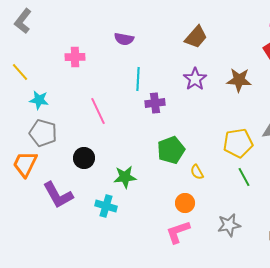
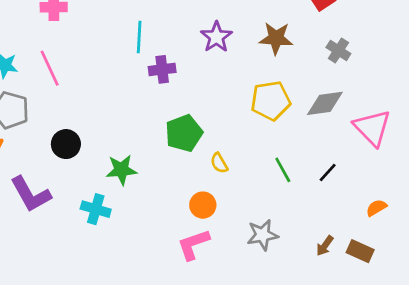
pink line: (98, 111) -> (50, 68), moved
yellow pentagon: (238, 143) -> (271, 101), moved

